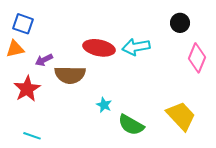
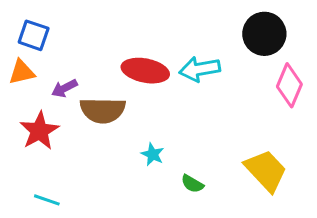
black circle: (180, 23) -> (264, 34), size x1.5
green semicircle: (131, 125) -> (192, 184), size x0.6

